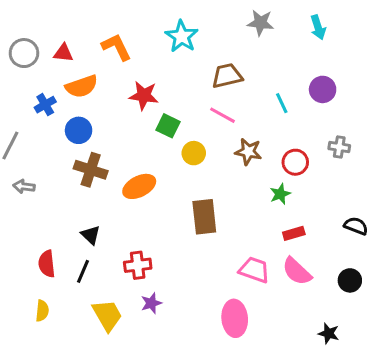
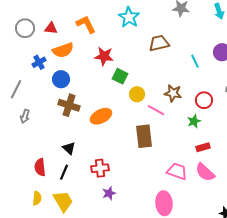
pink line: (223, 115) -> (156, 110), moved
gray arrow: (24, 186) -> (25, 116), turned -80
yellow trapezoid: (107, 315) -> (63, 201), moved

